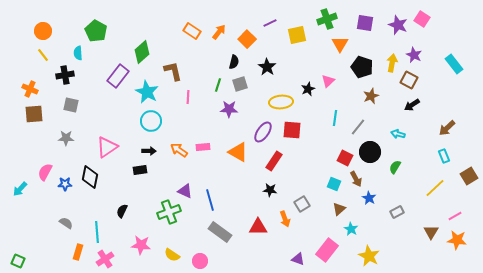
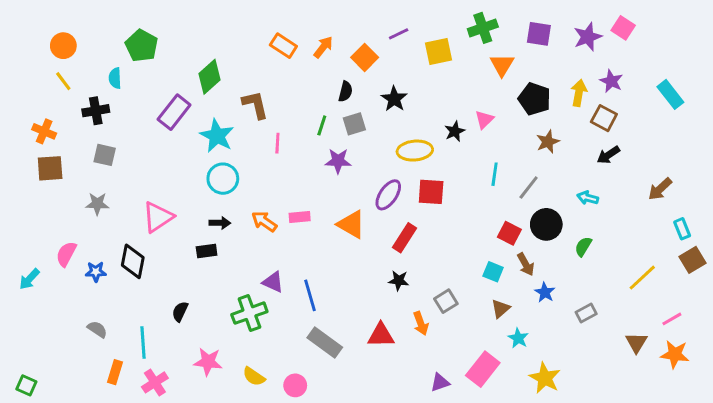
purple star: (398, 25) -> (588, 37), turned 30
cyan rectangle: (444, 156) -> (682, 229), moved
purple triangle: (298, 259) -> (440, 382), turned -40

